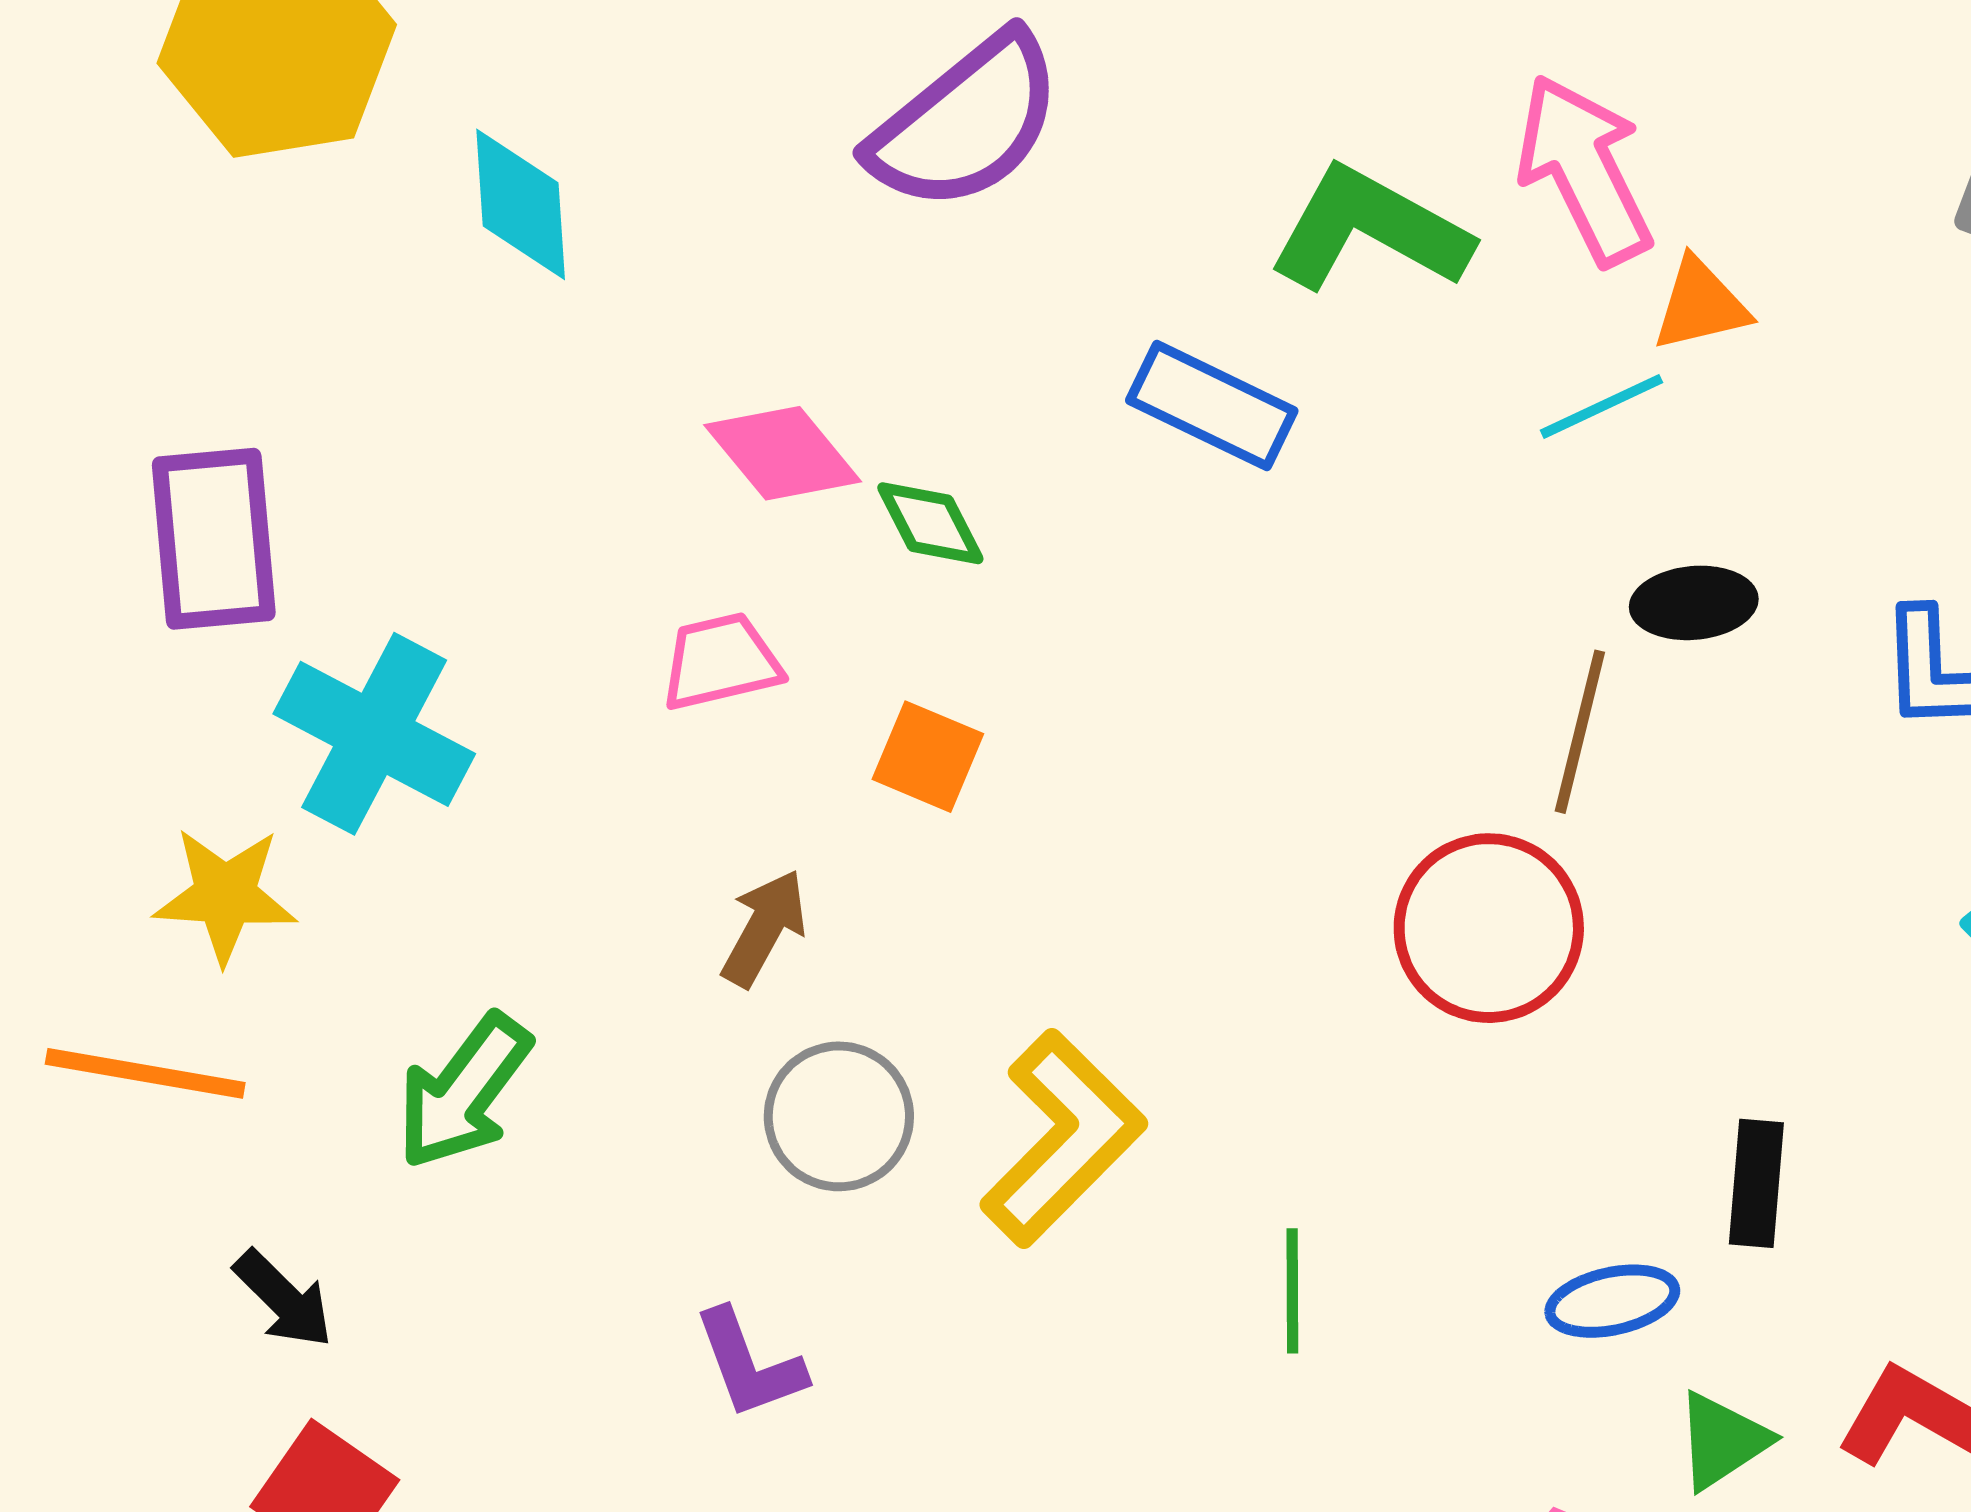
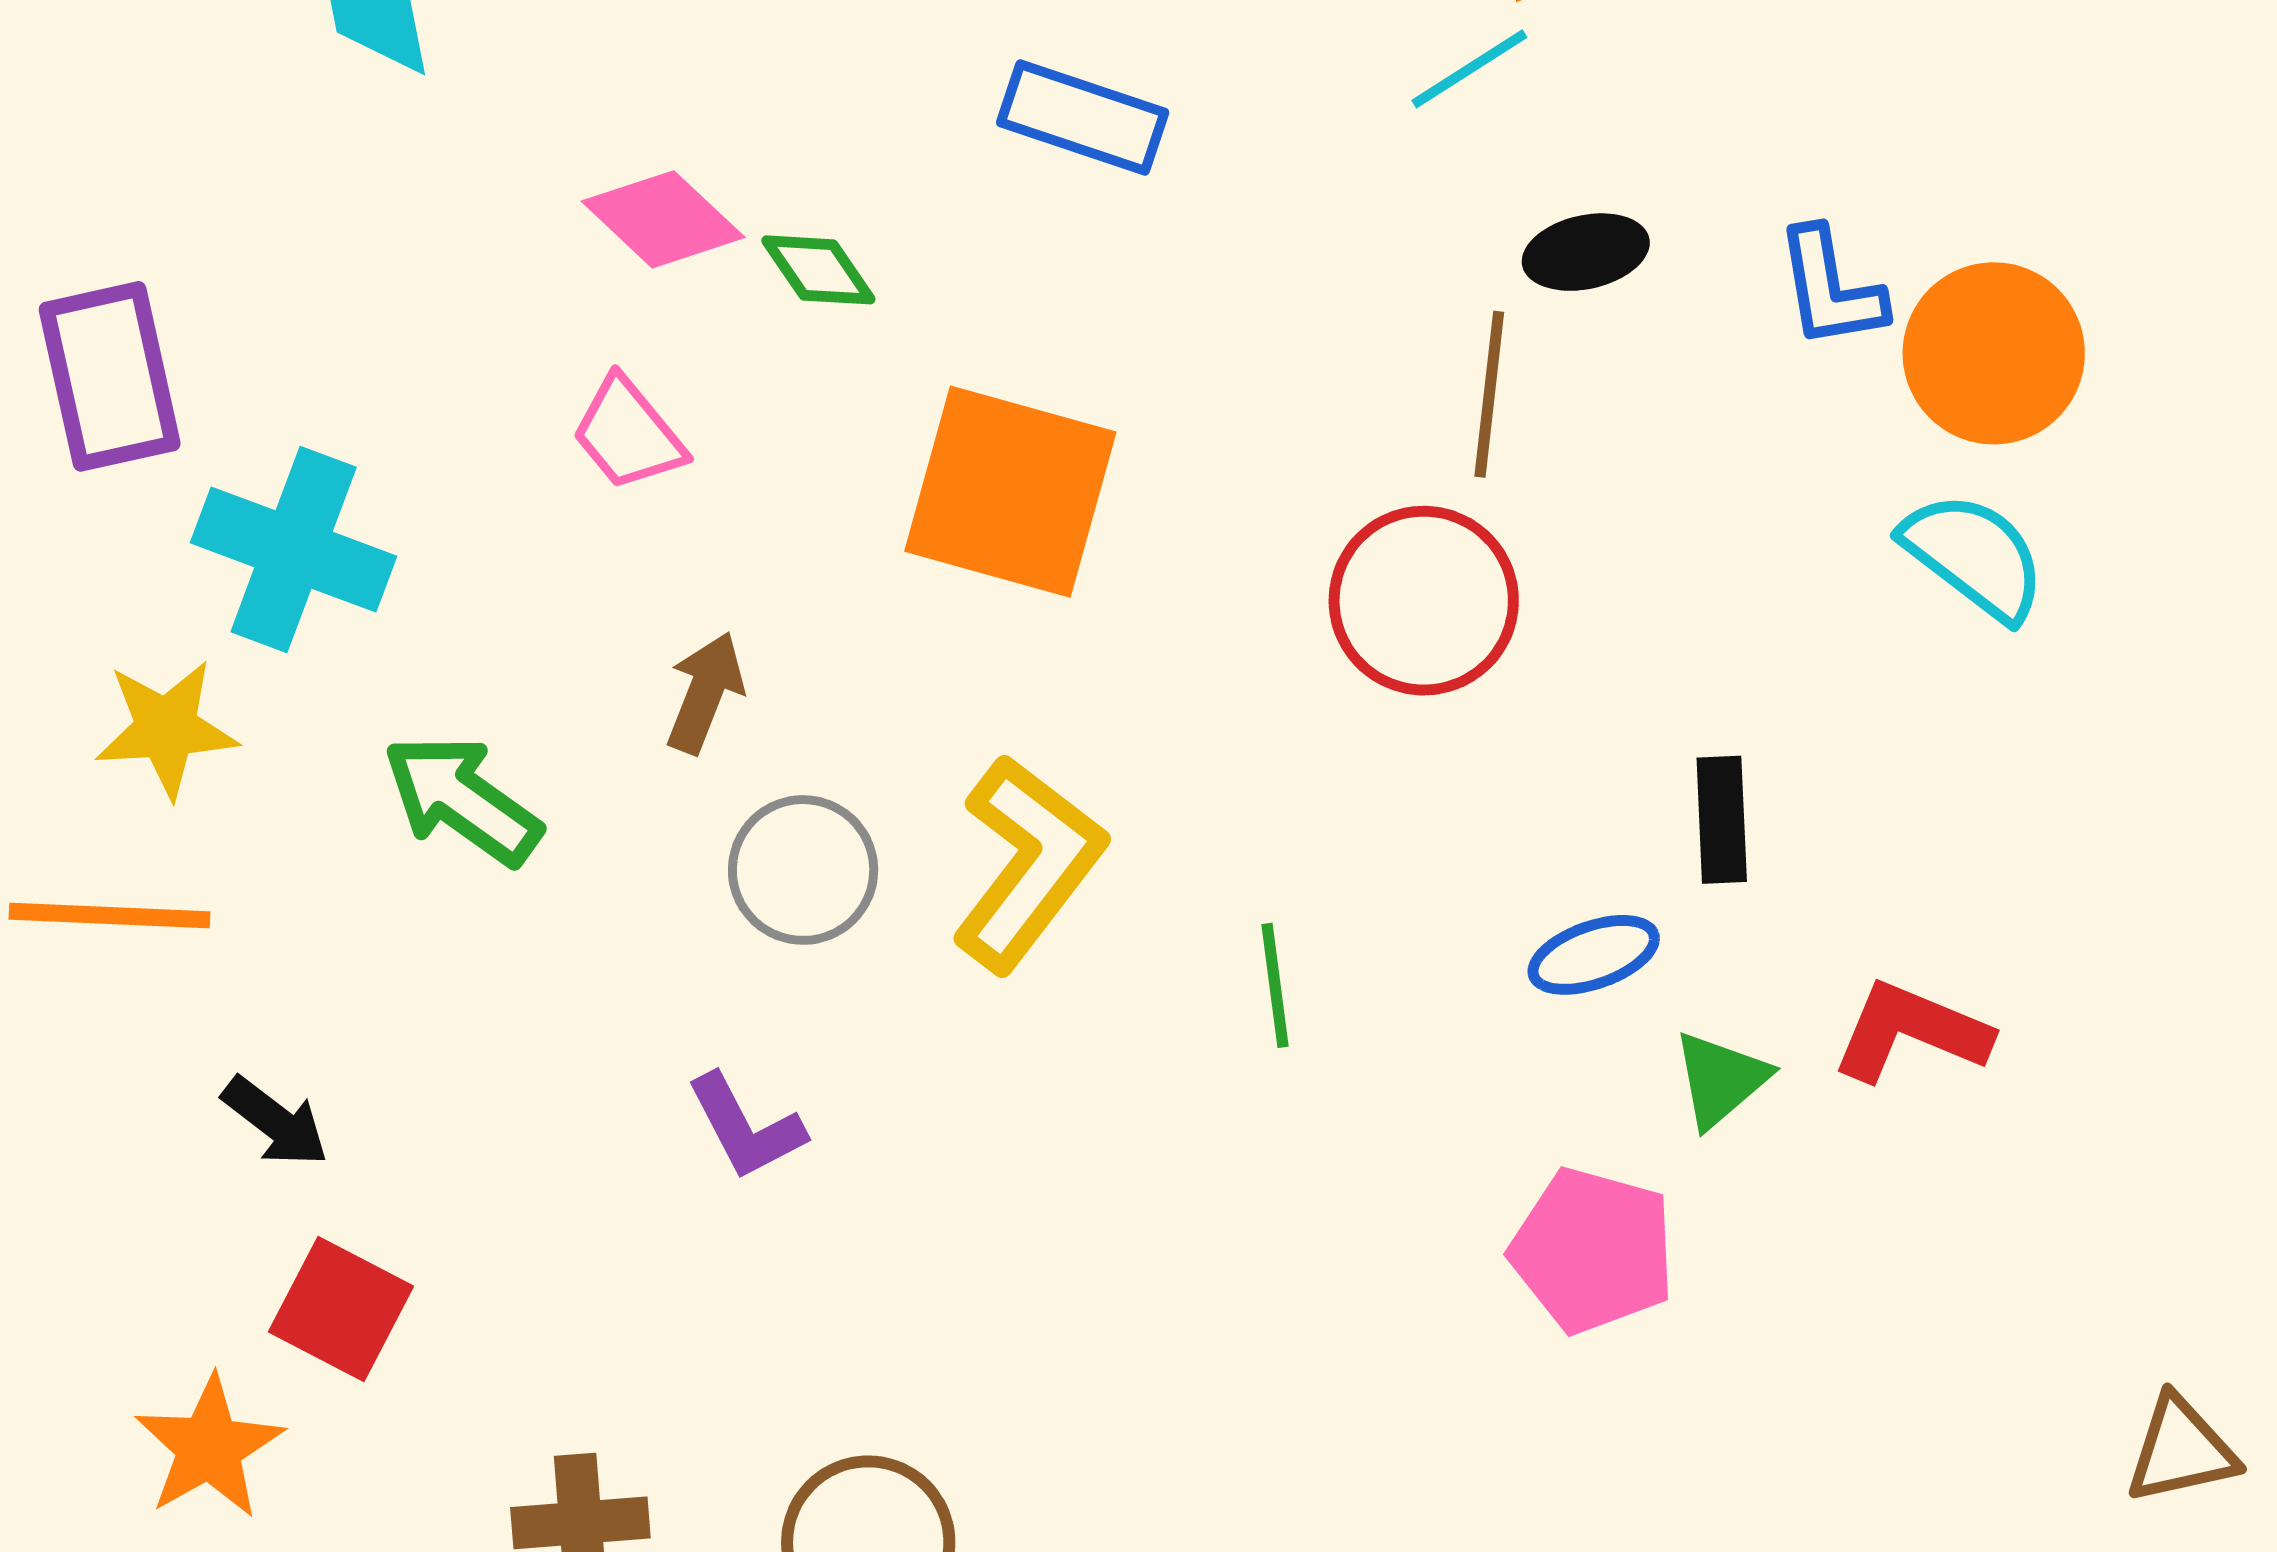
pink trapezoid: (721, 662) -> (628, 434), turned -109
orange square: (928, 757) -> (1010, 492), moved, size x2.0
green arrow: (464, 1092) -> (462, 800), moved, turned 96

